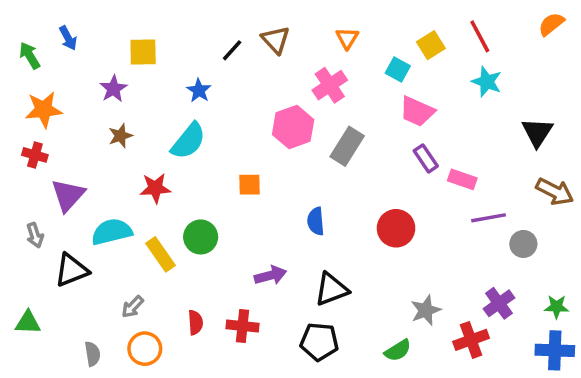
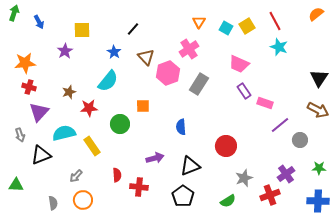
brown triangle: (276, 40) -> (146, 57), moved
green arrow: (30, 56) -> (14, 13), moved, turned 49
cyan square: (398, 69) -> (226, 28), moved
black triangle: (537, 132) -> (319, 78), moved
brown star: (120, 136) -> (69, 92), moved
red cross: (35, 155) -> (29, 87), moved
purple line: (488, 218) -> (280, 125), turned -30
red circle: (396, 228) -> (226, 146), moved
green circle: (201, 237) -> (120, 124), moved
green star: (557, 307) -> (319, 168), moved
red semicircle: (195, 322) -> (117, 175), moved
black pentagon: (319, 342) -> (183, 196), turned 30

